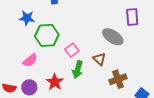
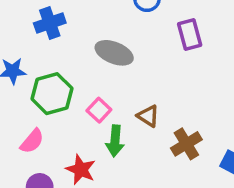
gray ellipse: (113, 37) -> (114, 53), moved

